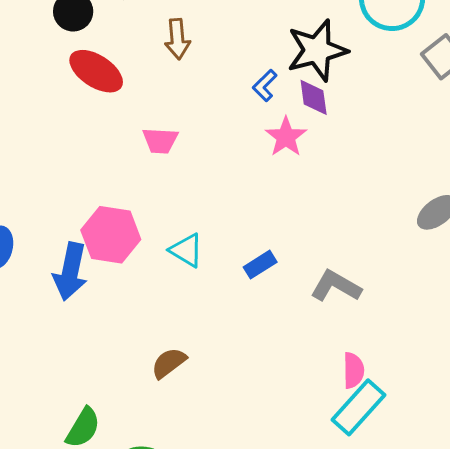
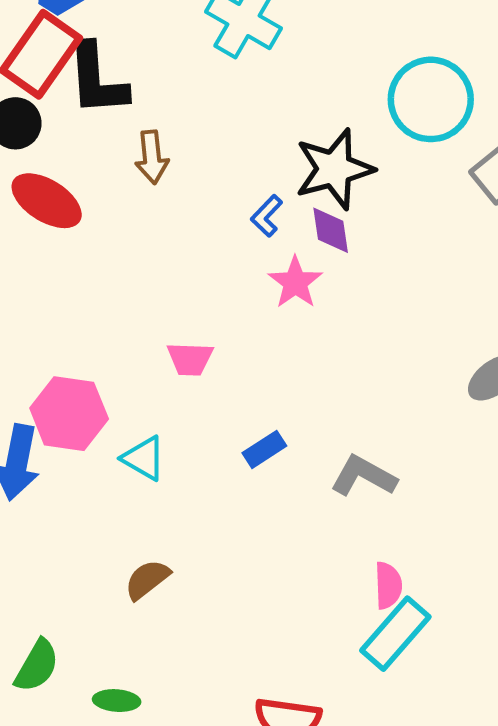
pink trapezoid: (160, 141) -> (190, 359), moved
cyan triangle: (186, 250) -> (144, 458), moved

